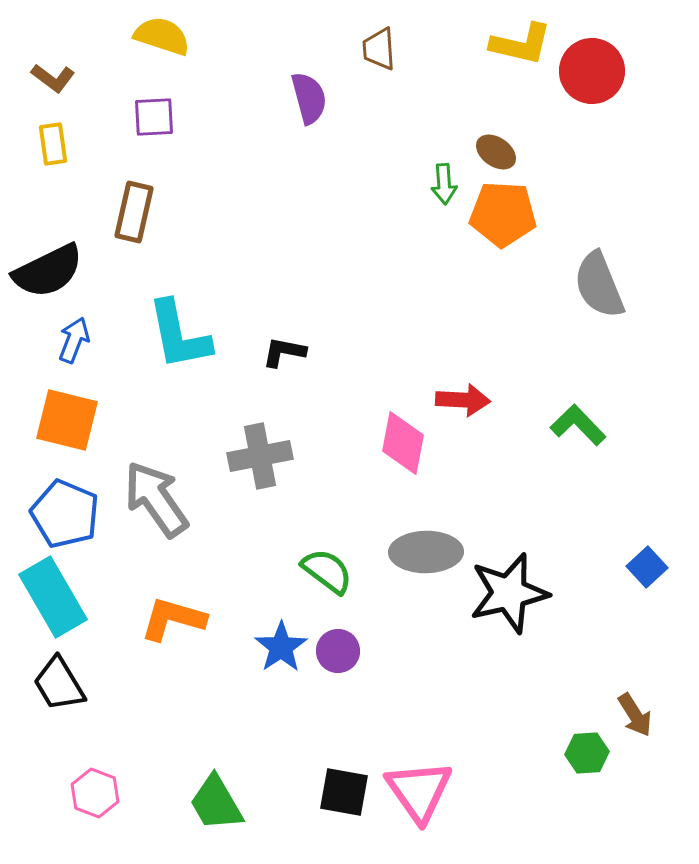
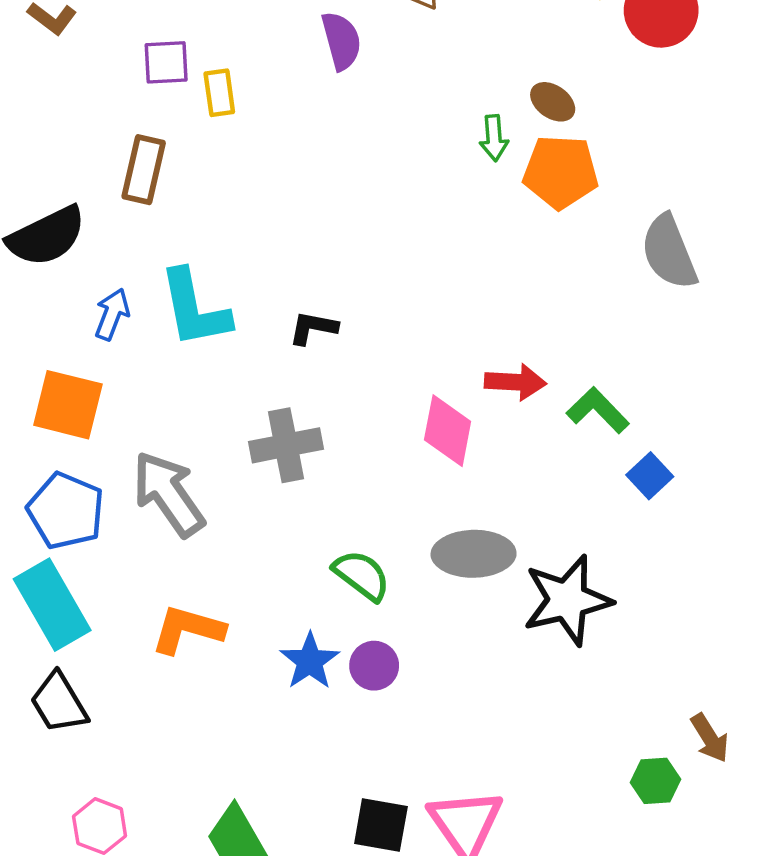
yellow rectangle: (53, 144) -> (219, 93), moved
blue arrow: (74, 340) -> (112, 314), moved
green L-shape: (578, 425) -> (598, 410), moved
blue square: (647, 567) -> (650, 476), moved

